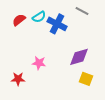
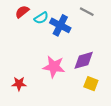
red semicircle: (19, 20) -> (22, 12), moved
pink star: (39, 63) -> (54, 67), moved, size x1.5

